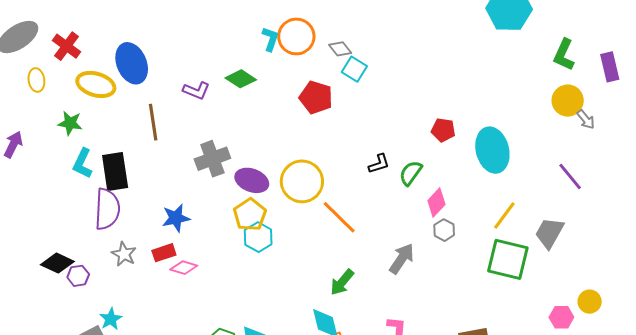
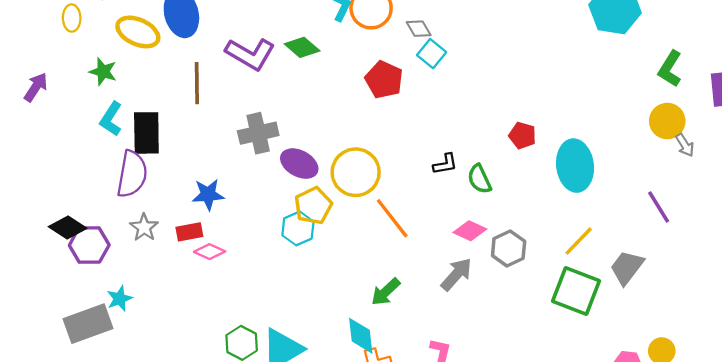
purple L-shape: (196, 91) -> (250, 54), size x1.6
green semicircle: (411, 173) -> (479, 179), turned -68
pink diamond: (436, 202) -> (470, 231), moved, turned 64
yellow pentagon: (250, 215) -> (313, 206), moved
gray hexagon: (444, 230) -> (509, 248), size x1.4
purple hexagon: (78, 276) -> (89, 245), size x1.6

